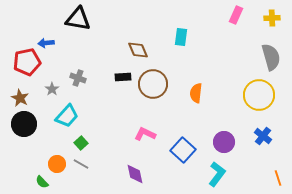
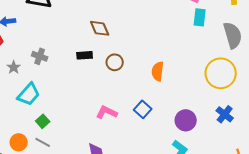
cyan rectangle: (181, 37) -> (200, 17), moved
brown circle: (153, 84) -> (115, 62), size x0.6
blue square: (183, 150) -> (143, 109), moved, size x0.7

